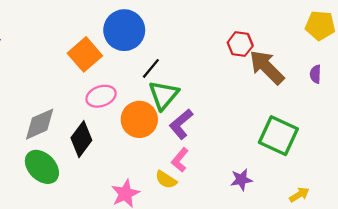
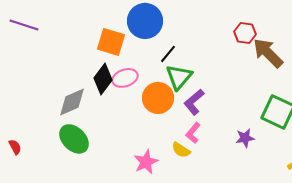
orange square: (85, 54) -> (111, 42), turned -32
black diamond: (81, 139) -> (103, 79), moved
purple star: (241, 180) -> (245, 138), moved

